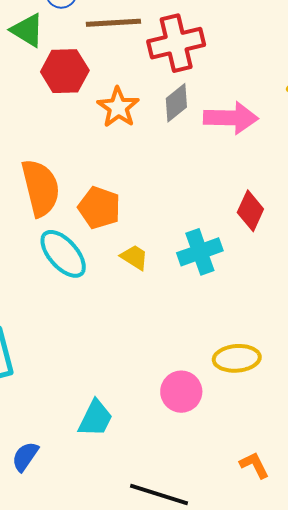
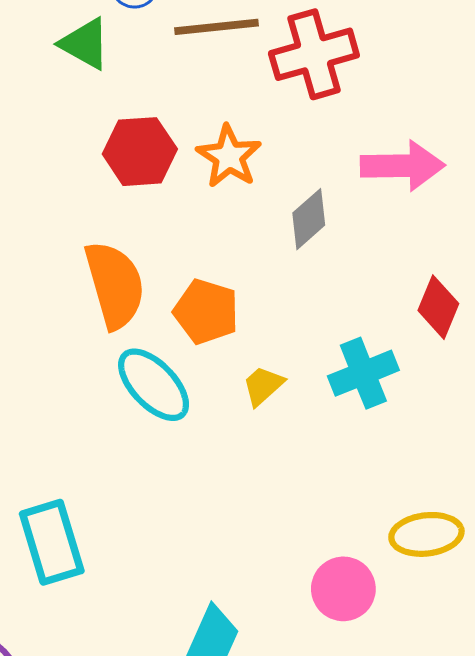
red hexagon: (65, 71) -> (140, 152), moved
gray diamond: (176, 103) -> (309, 219), moved
yellow trapezoid: (134, 257) -> (263, 386), turned -72

